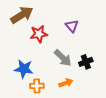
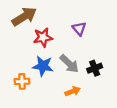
blue star: (24, 69) -> (43, 66), moved
orange cross: (37, 86) -> (22, 81), moved

